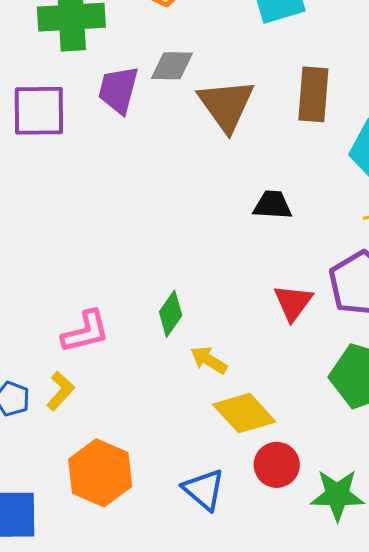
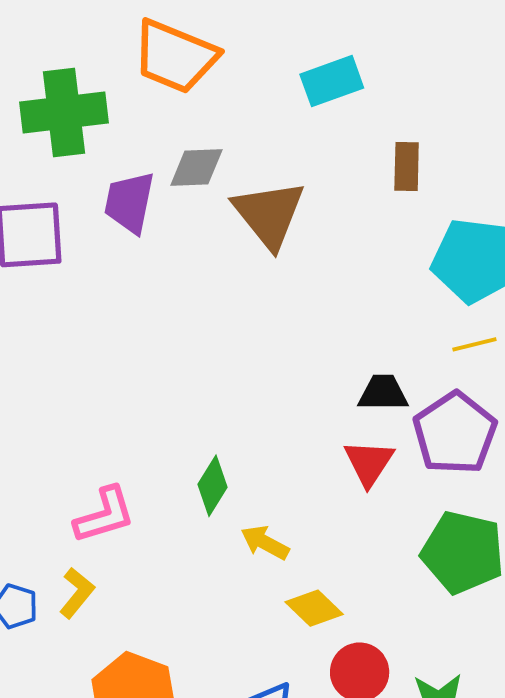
brown rectangle: (313, 94) -> (407, 167), moved, size x0.7
black trapezoid: (273, 205) -> (383, 393), moved
yellow diamond: (244, 413) -> (314, 608), size x0.7

